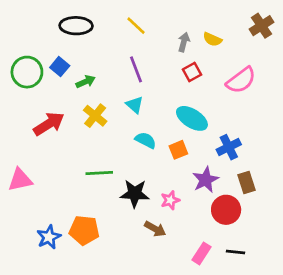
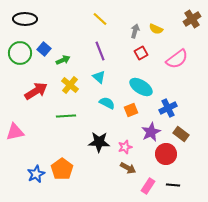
black ellipse: (76, 26) -> (25, 19), moved
green line: (99, 173) -> (66, 116), moved
brown rectangle: (246, 182) -> (181, 134), turned -35
brown arrow: (155, 229) -> (128, 168), moved
orange pentagon: (84, 230) -> (62, 169), turned 30

